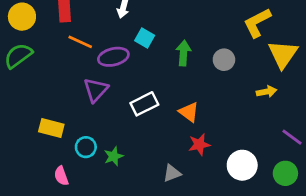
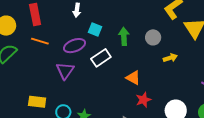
orange line: (80, 42) -> (40, 41), moved
yellow arrow: (267, 92) -> (170, 58), moved
white rectangle: (144, 104) -> (101, 58), moved

